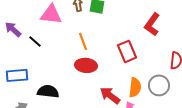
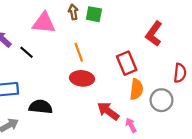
orange semicircle: (135, 87) -> (136, 89), moved

